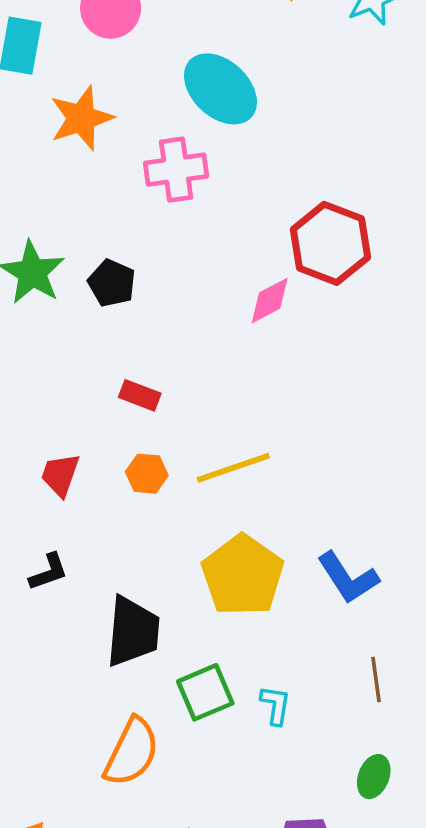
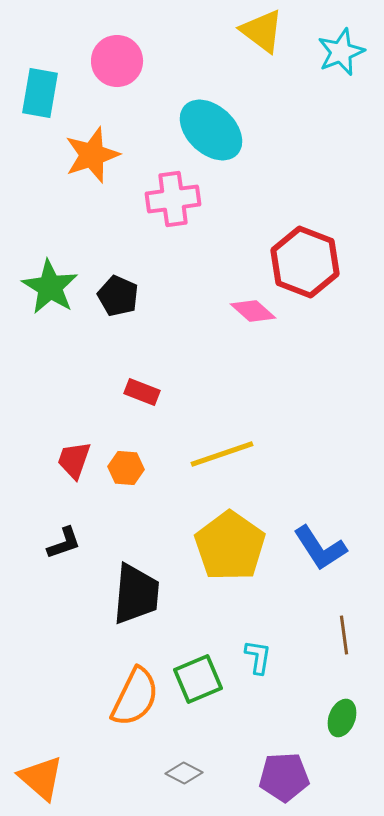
pink diamond: (270, 301) -> (253, 311), turned 69
orange hexagon: (147, 474) -> (126, 468), moved
green square: (205, 692) -> (198, 679), moved

